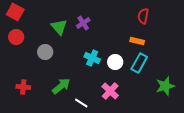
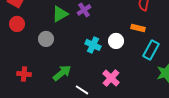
green triangle: (59, 27) -> (60, 14), turned 42
white circle: (115, 62) -> (116, 41), moved
cyan rectangle: (139, 63) -> (151, 50), moved

